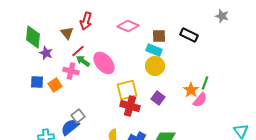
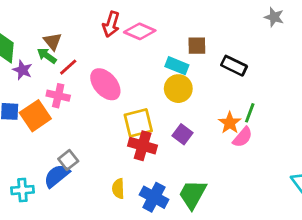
red arrow: (86, 21) -> (111, 24), moved
black rectangle: (189, 35) -> (234, 66), moved
brown square: (159, 36) -> (197, 46), moved
green arrow: (83, 61) -> (47, 56), moved
orange square: (55, 85) -> (35, 116), size x1.5

